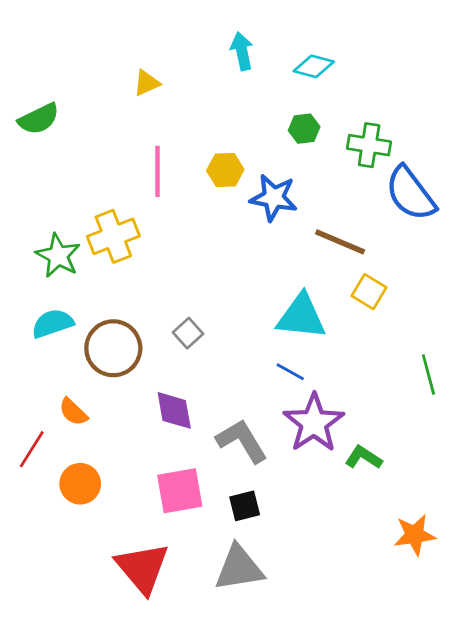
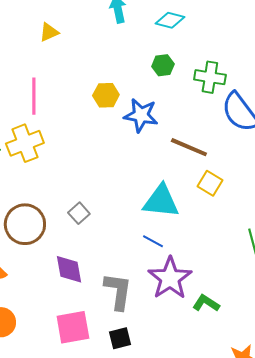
pink line: (158, 171) -> (34, 96), moved
gray L-shape: (242, 441) -> (118, 291), turned 39

